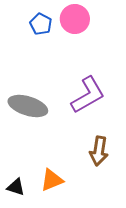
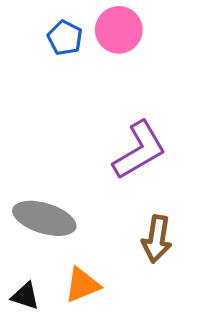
gray ellipse: (28, 106) -> (44, 218), moved

